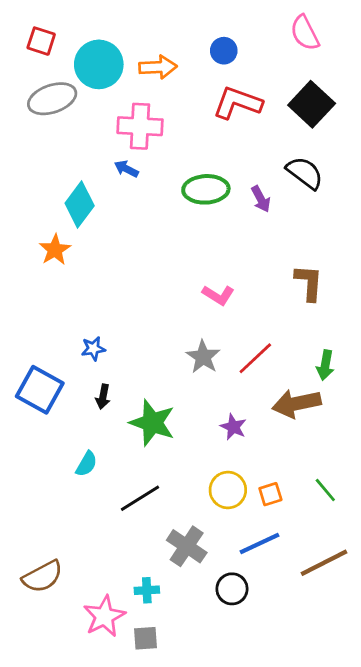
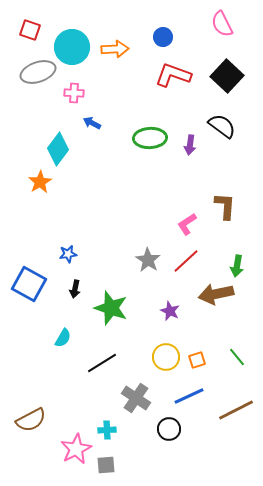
pink cross: (140, 126) -> (74, 93), moved, size x0.6
purple arrow: (261, 199) -> (190, 145), turned 36
pink L-shape: (218, 295) -> (187, 224), moved, turned 115

